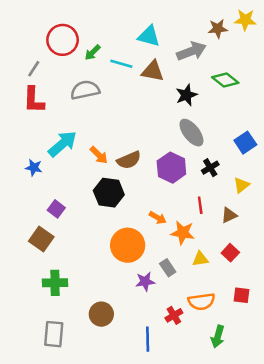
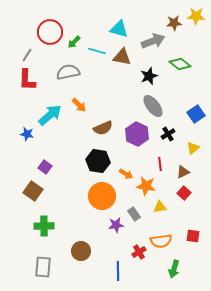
orange arrow: (99, 155) -> (79, 105), moved
black hexagon: (109, 193) -> (98, 161), moved
red square: (230, 253) -> (184, 193), moved

